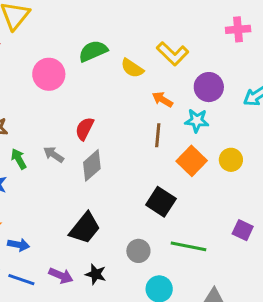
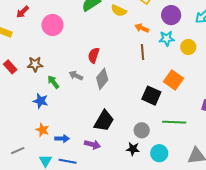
pink circle: (49, 74) -> (53, 25), moved
yellow circle: (231, 160) -> (188, 47), moved
orange square: (192, 161) -> (173, 80), moved
black star: (96, 274) -> (133, 149), moved
purple arrow: (61, 276) -> (93, 145), moved

